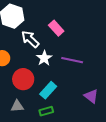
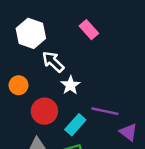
pink rectangle: (56, 28) -> (89, 30), moved
purple line: (72, 60) -> (105, 111), moved

